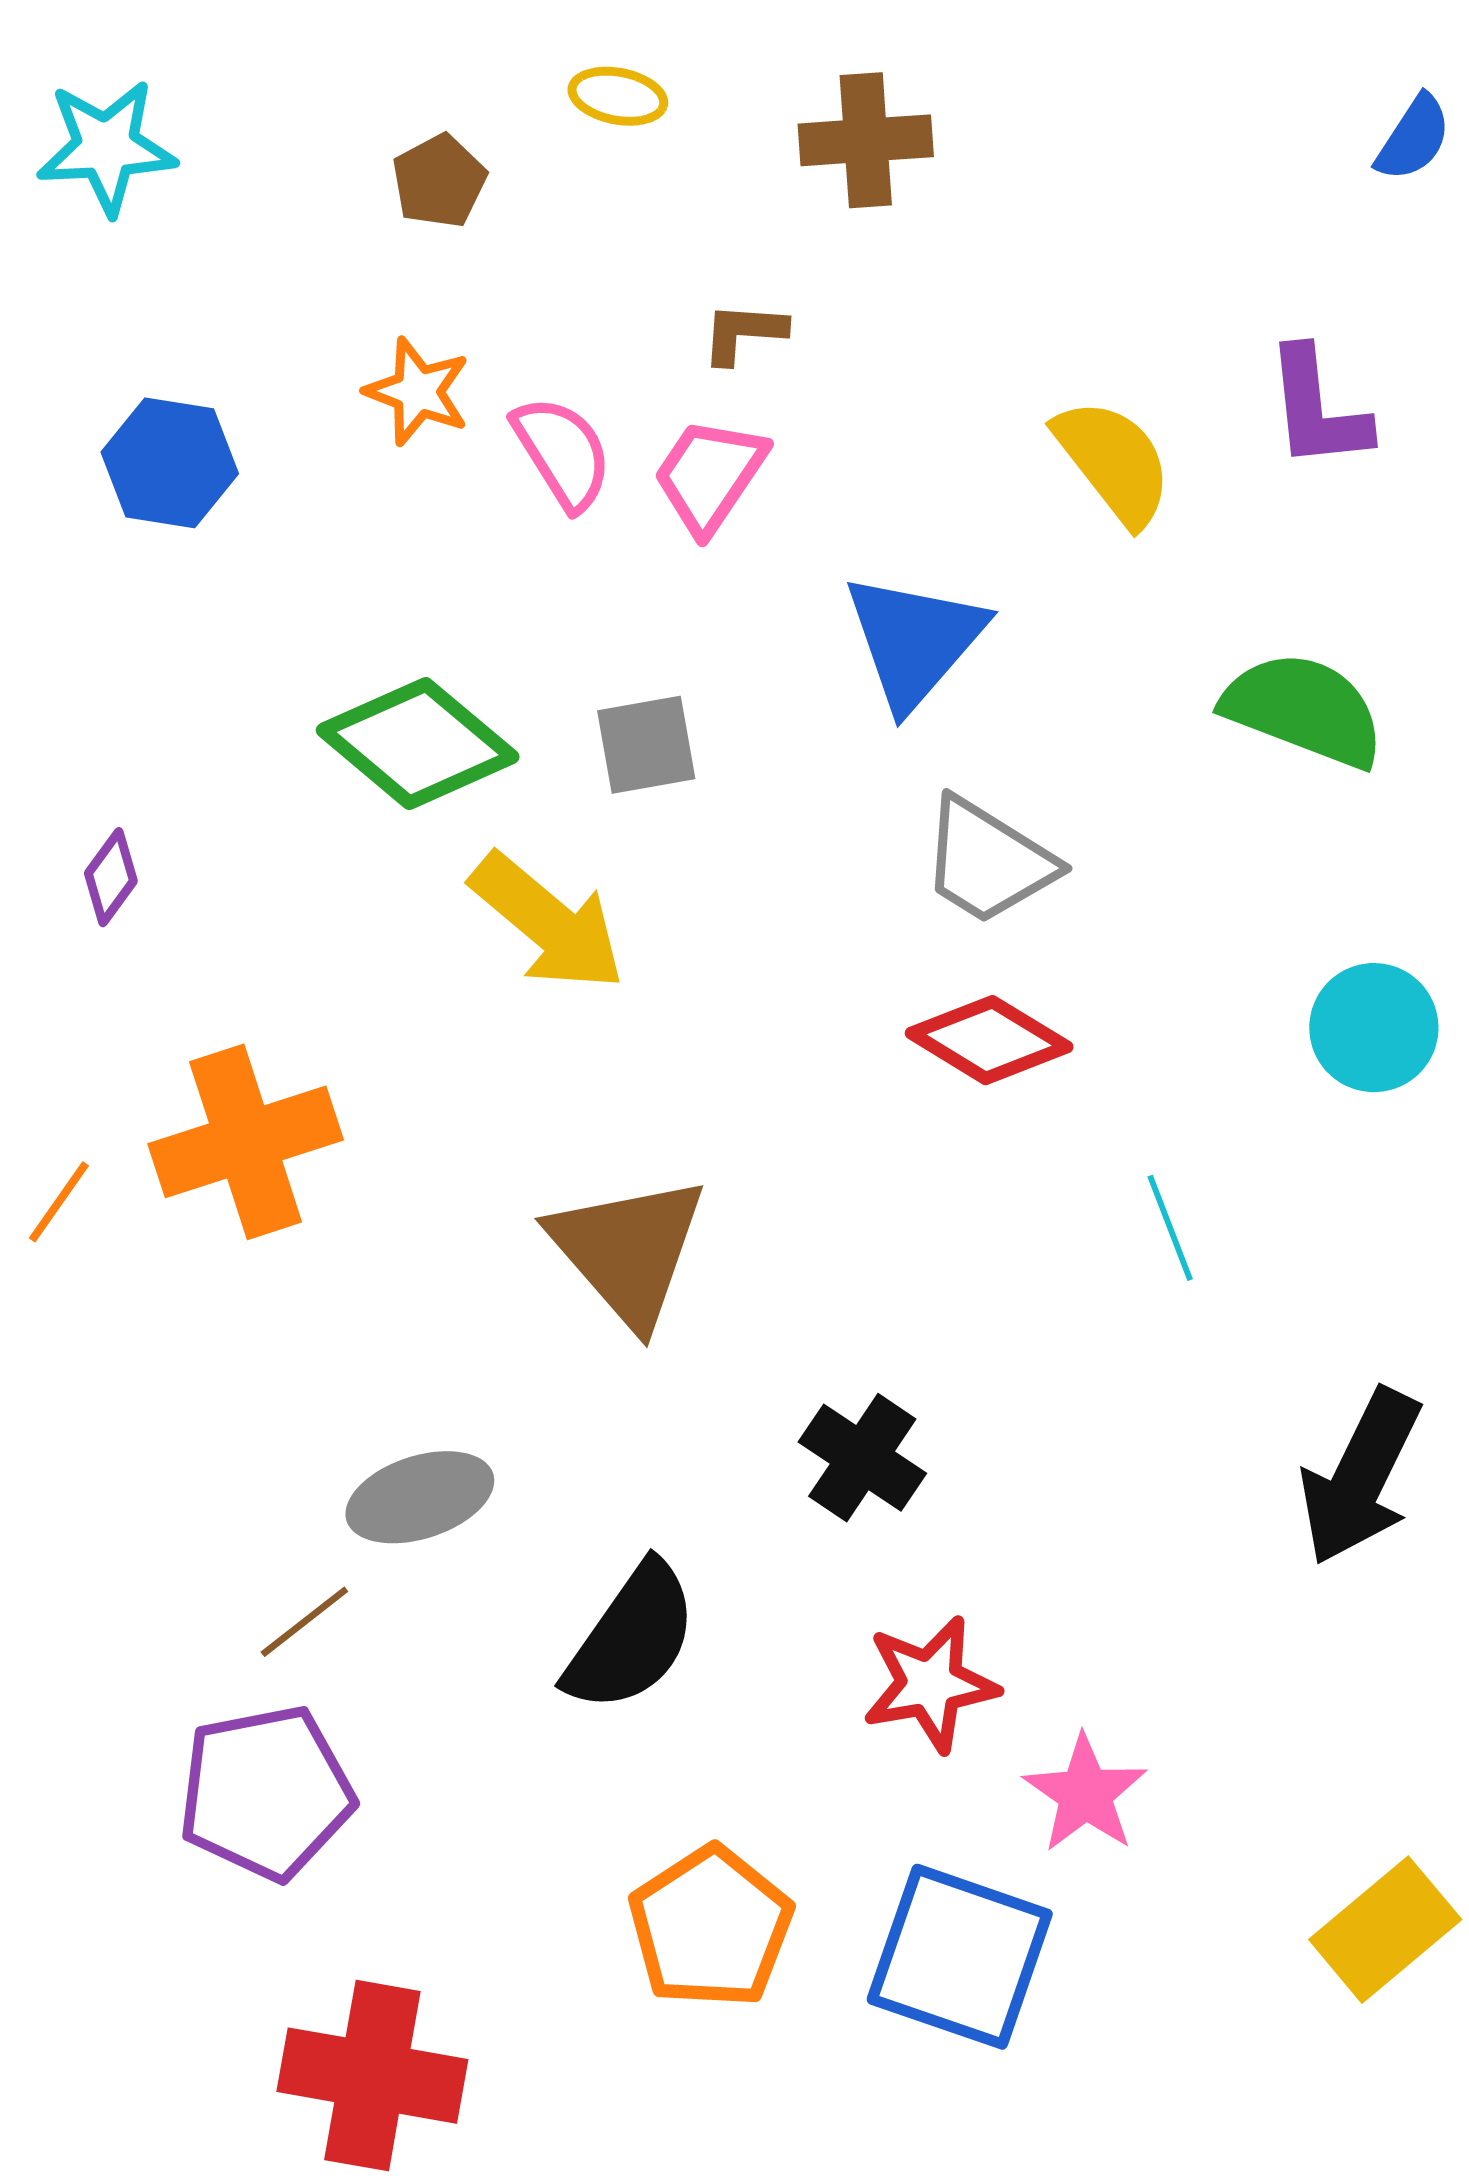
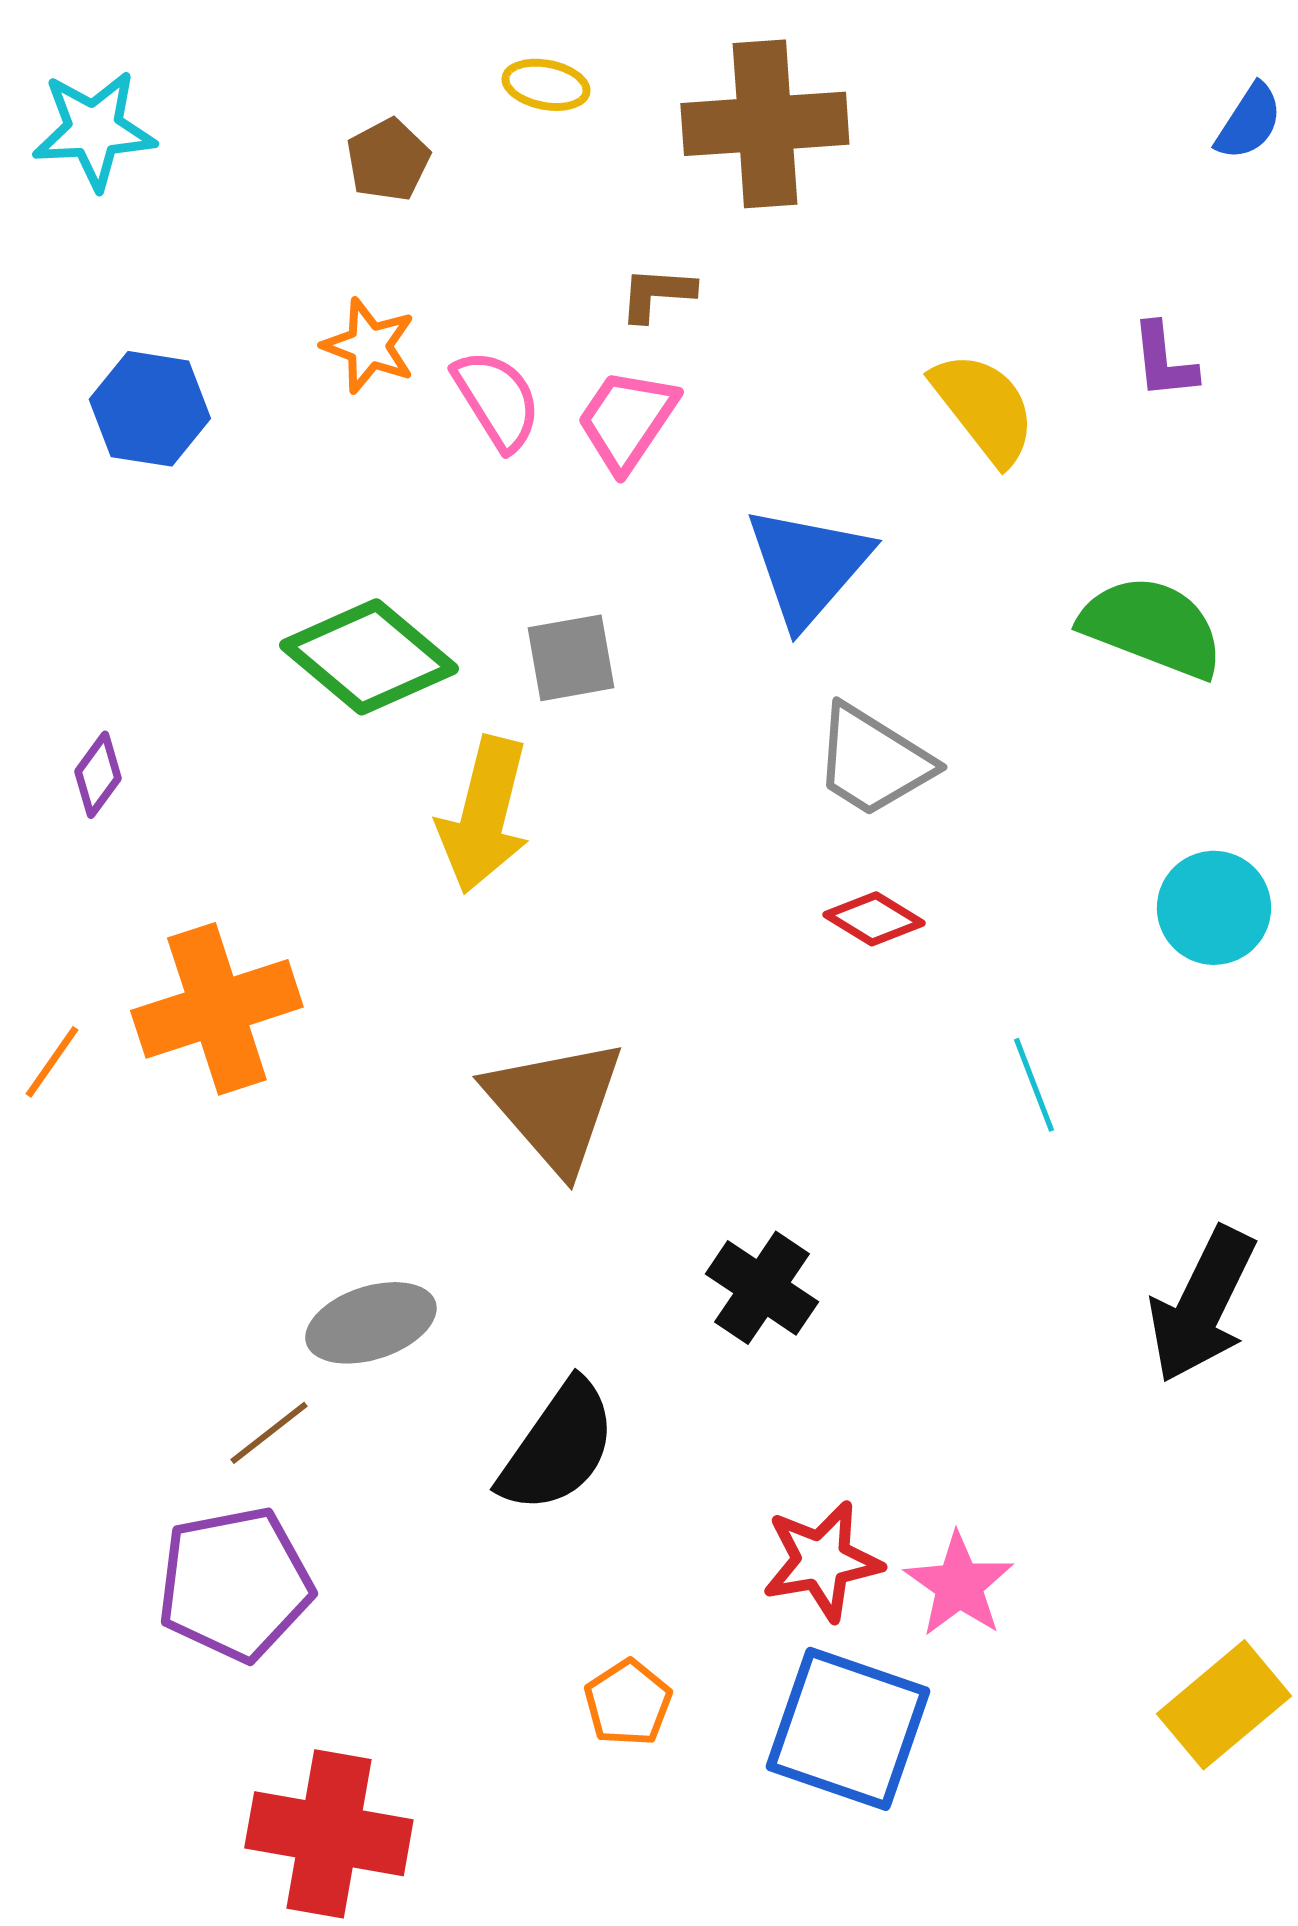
brown cross: (866, 140) -> (765, 124), size x1.4
purple L-shape: (1317, 409) -> (1164, 361), size x0.7
yellow arrow: (548, 922) -> (484, 815), turned 64
red diamond: (989, 1040) -> (874, 919), size x0.7
red star: (930, 1684) -> (822, 1561), moved
orange pentagon: (711, 1927) -> (628, 1703), size x0.6

